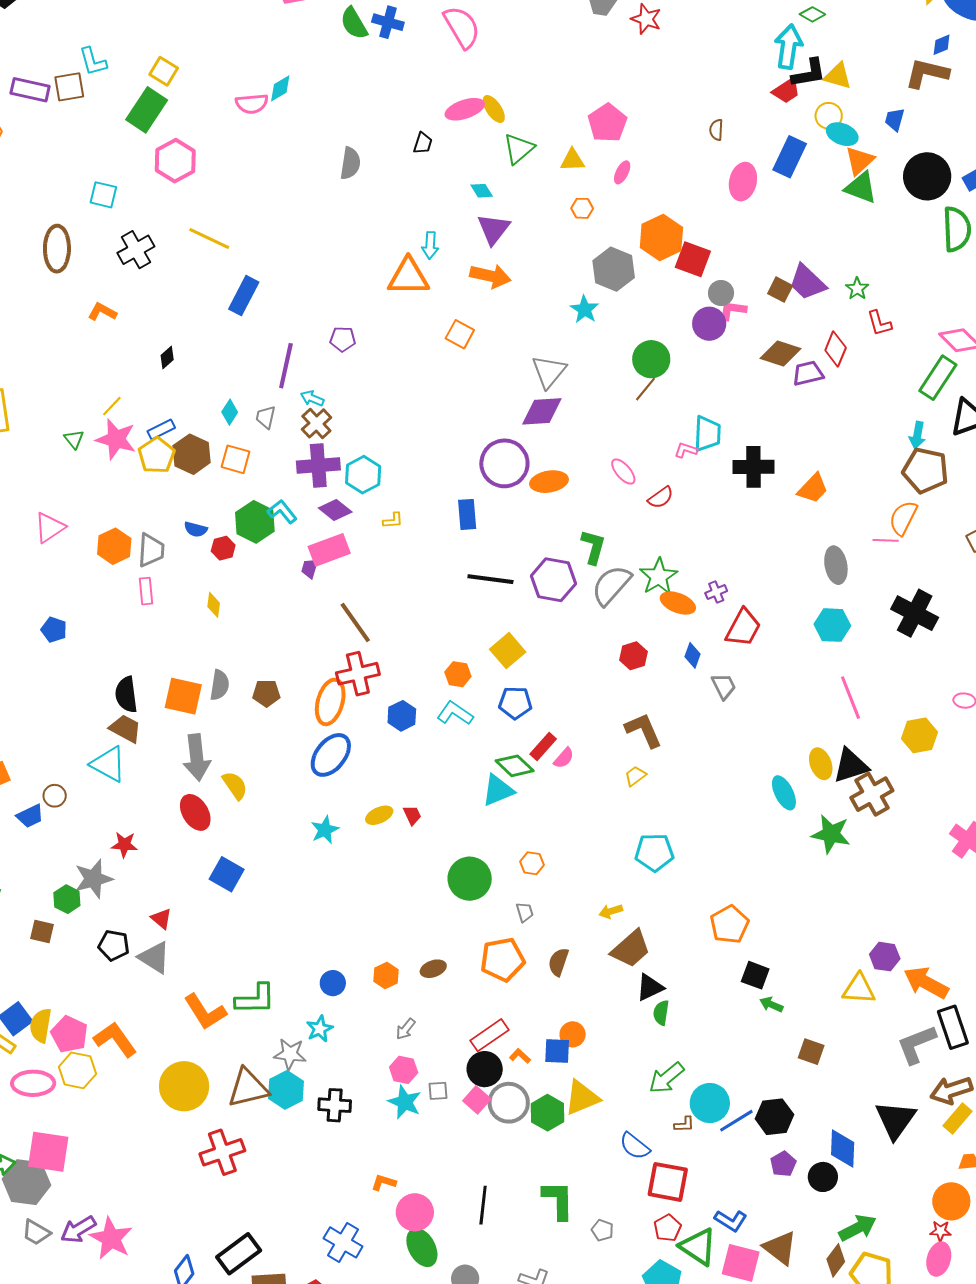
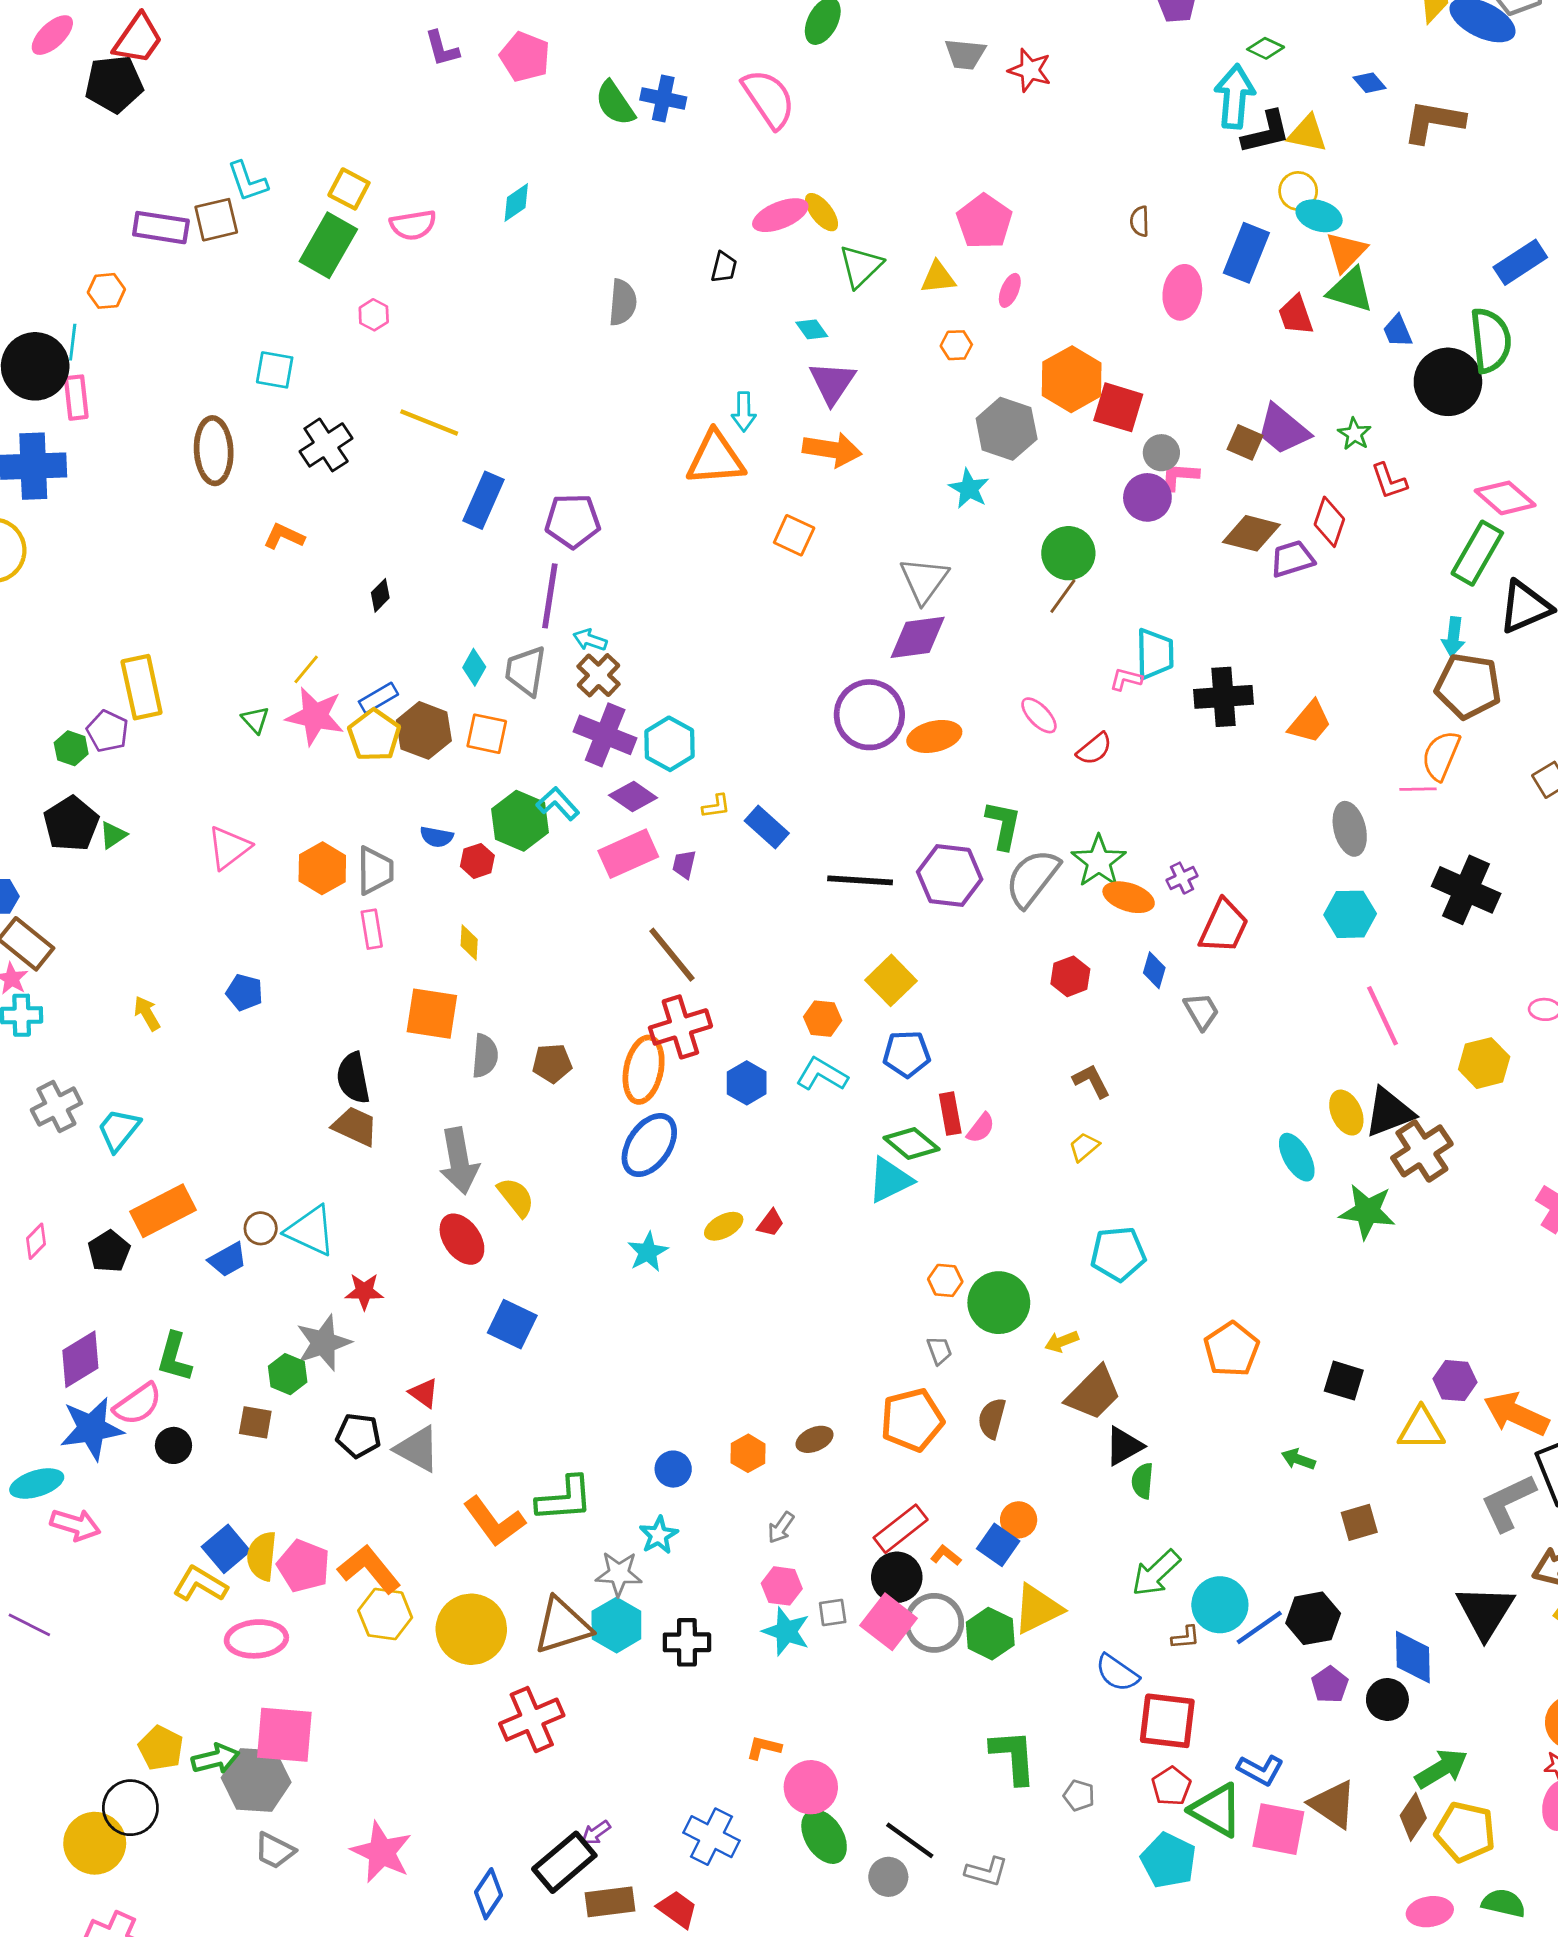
blue diamond: (942, 45) -> (1369, 83), moved, turned 75
red trapezoid: (786, 91) -> (1296, 315), moved, turned 108
pink semicircle: (252, 104) -> (413, 225), moved
blue trapezoid: (895, 119) -> (1398, 331), moved, turned -35
pink hexagon: (175, 161) -> (374, 315), size x0.5
black circle: (927, 176) -> (1448, 382), moved
purple pentagon: (343, 339) -> (573, 521), moved, size x1.5
gray trapezoid: (266, 417) -> (526, 671), size x1.5
purple cross: (318, 466) -> (605, 735), turned 30
blue rectangle: (467, 514) -> (767, 827), moved, turned -40
purple trapezoid: (310, 568) -> (684, 864), moved
orange square: (183, 696) -> (432, 1014), moved
brown L-shape: (644, 730) -> (1091, 1081), size x0.7
red rectangle: (543, 747) -> (950, 1114), turned -48
cyan triangle: (108, 764) -> (311, 1231), moved
red trapezoid: (412, 815) -> (771, 1223), turned 65
green circle: (470, 879) -> (999, 1303), moved
black square: (755, 975) -> (1344, 1381), moved
blue square: (557, 1051) -> (998, 1545), turned 36
brown square: (811, 1052) -> (1359, 1522), turned -32
yellow hexagon: (77, 1070) -> (385, 1614), moved
pink square: (477, 1100) -> (889, 1622), size x1.4
black line: (483, 1205) -> (910, 1840), moved, turned -57
purple arrow: (78, 1230) -> (596, 1833), moved, size x0.6

